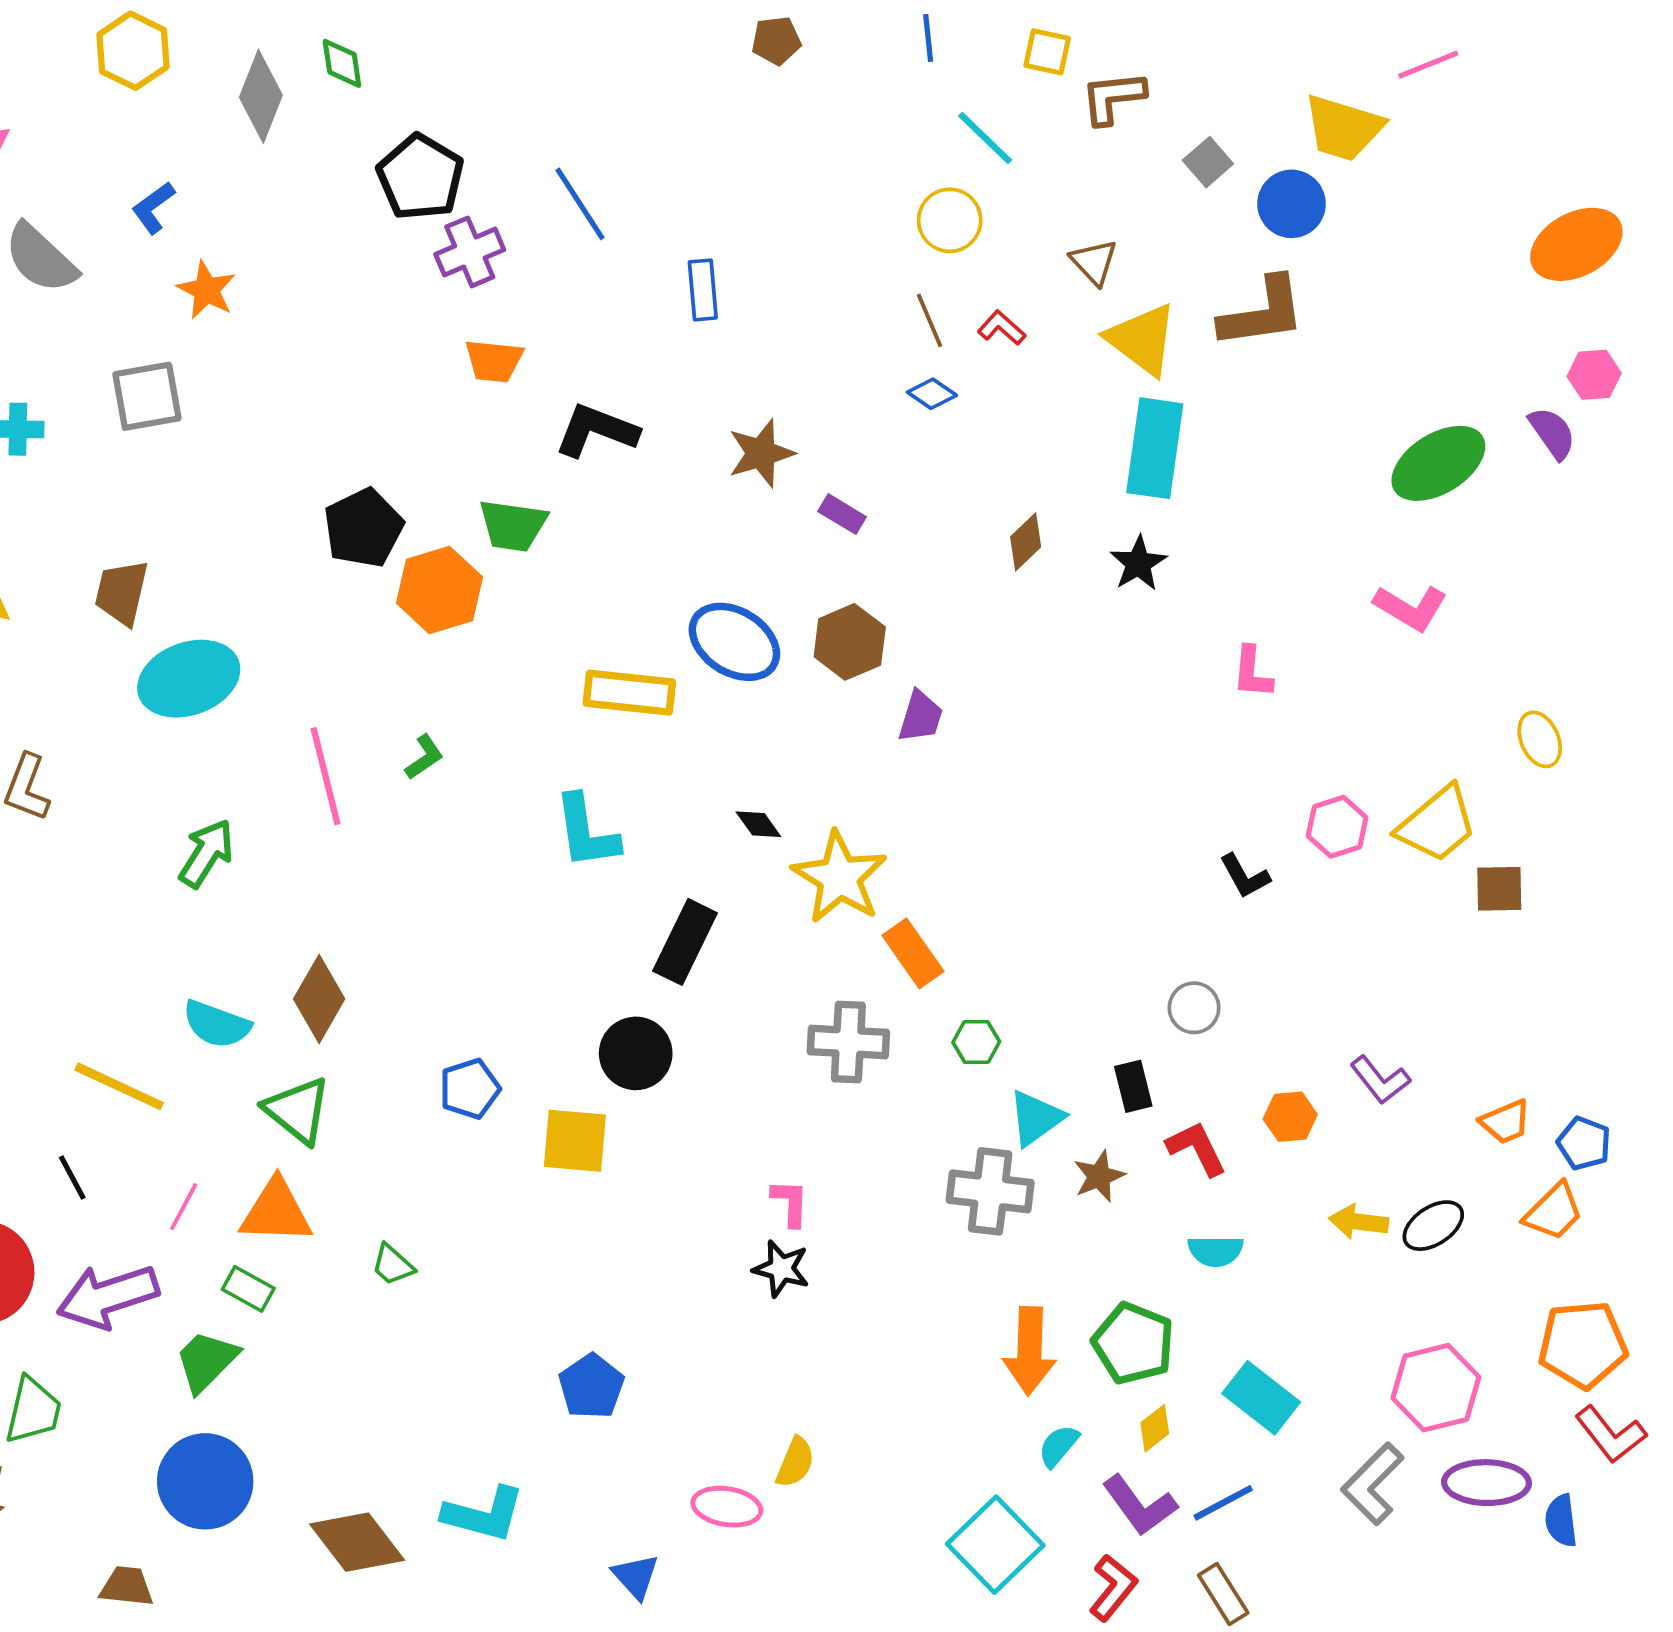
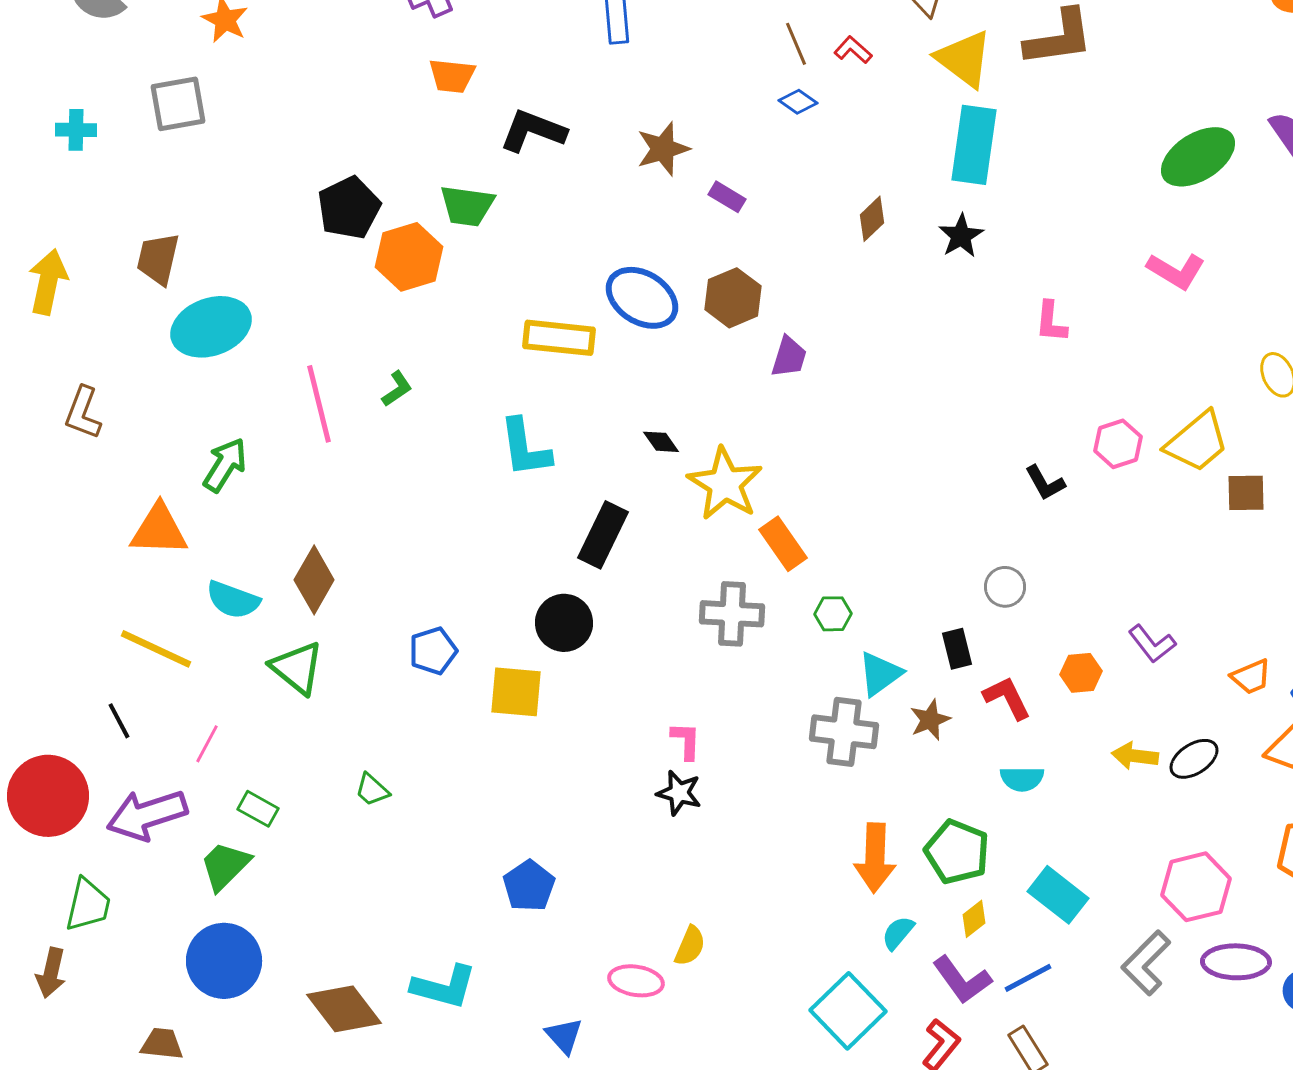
orange triangle: (276, 1212) -> (159, 530), moved

